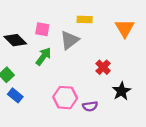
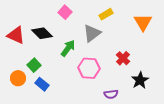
yellow rectangle: (85, 20) -> (106, 14), turned -32
pink square: (42, 29) -> (65, 12), moved, turned 32
pink hexagon: (65, 98) -> (89, 68), moved

